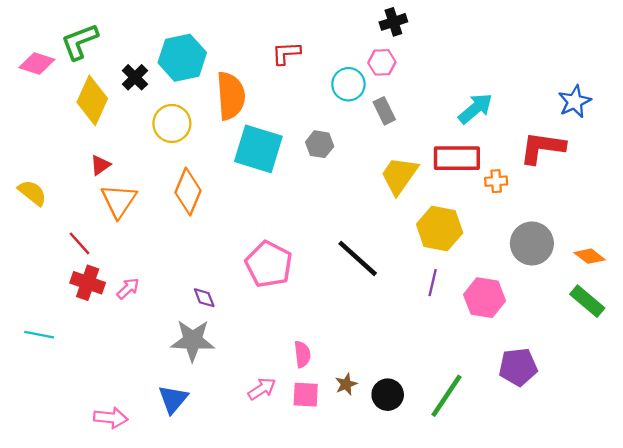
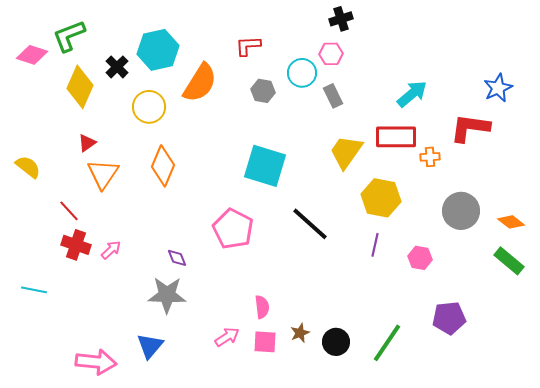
orange semicircle: (231, 96) -> (200, 83), turned 36
gray hexagon: (320, 144) -> (263, 91), moved
cyan square: (258, 149) -> (265, 166), moved
pink hexagon: (485, 298) -> (420, 258), size x0.7
pink arrow: (111, 418) -> (96, 362), size x1.4

